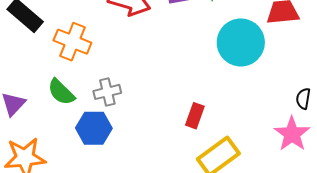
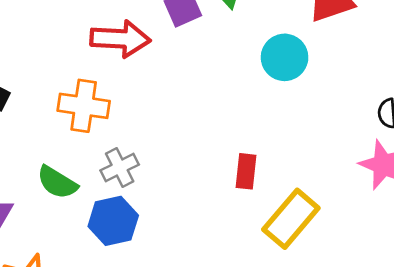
orange cross: (72, 42) -> (84, 106), moved
cyan circle: (241, 42) -> (285, 57), size x0.7

